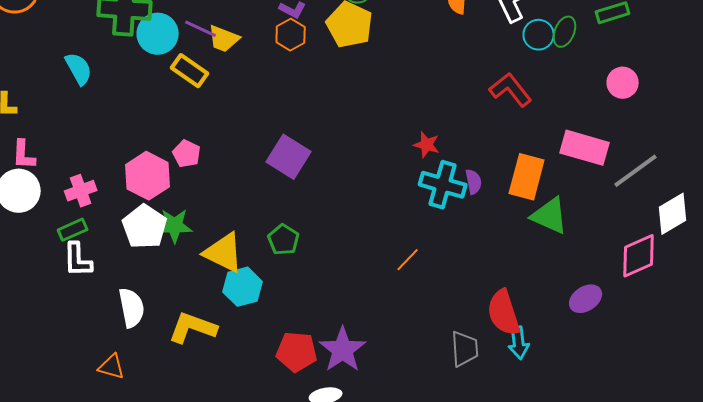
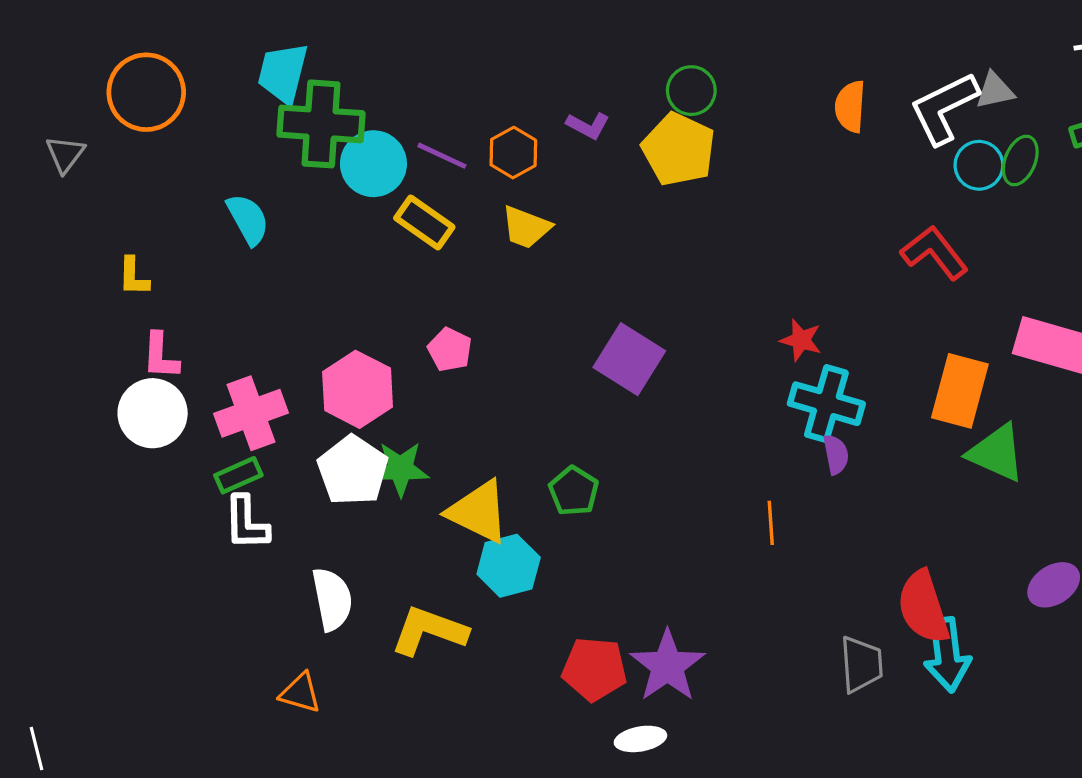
orange hexagon: (291, 35) -> (513, 153), moved
yellow trapezoid: (224, 39) -> (526, 227), moved
pink pentagon: (187, 154) -> (450, 350), moved
purple square: (289, 157) -> (629, 359), moved
purple semicircle: (474, 182) -> (836, 455), moved
pink cross: (81, 191) -> (251, 413), size x1.4
orange line: (408, 260) -> (771, 523), turned -48
cyan arrow: (519, 343) -> (947, 655), size x1.4

